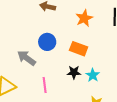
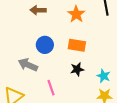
cyan star: (93, 75) -> (103, 76), moved

